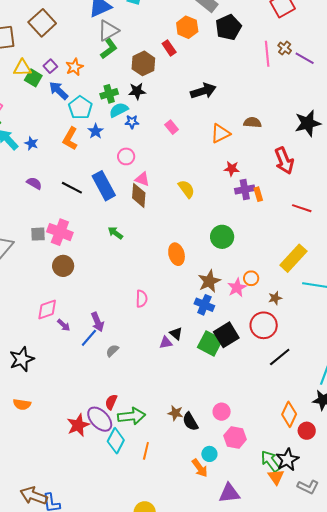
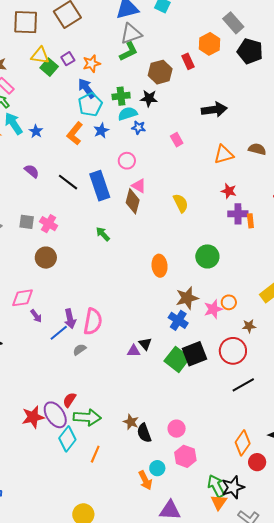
black pentagon: (228, 27) -> (250, 51), turned 30
blue arrow: (59, 91) -> (87, 88), moved
pink cross: (60, 232) -> (49, 224), size x0.7
pink semicircle: (142, 299) -> (93, 322), moved, size x1.5

